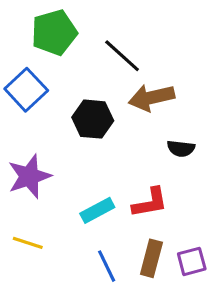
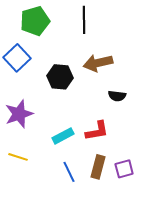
black line: (122, 56) -> (84, 20), moved, turned 48

